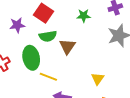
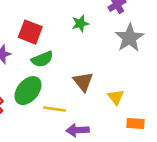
brown triangle: (67, 46) -> (83, 82), moved
green ellipse: (31, 58) -> (28, 91), turned 65

